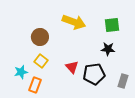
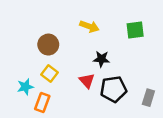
yellow arrow: (74, 22) -> (89, 26), size x0.7
black star: (108, 49) -> (101, 59), moved

